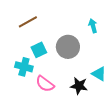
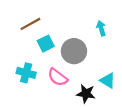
cyan square: (39, 50) -> (46, 44), moved
pink semicircle: (45, 84) -> (58, 77), moved

